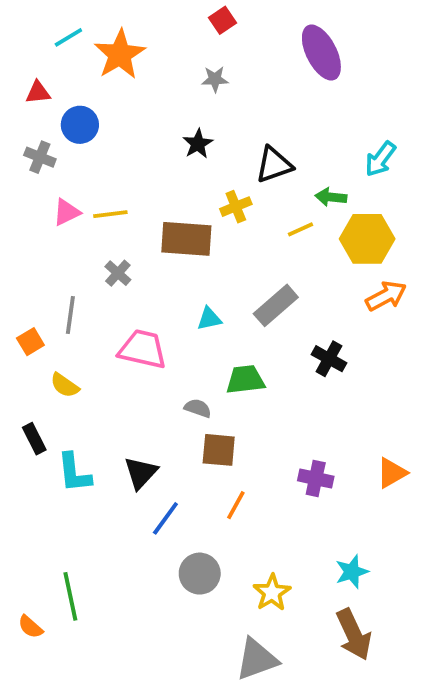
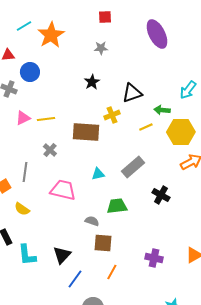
red square: (223, 20) -> (105, 17), turned 32

